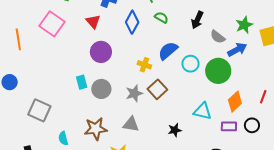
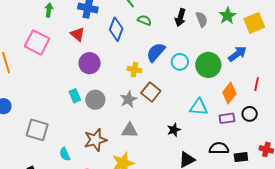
gray semicircle: (218, 37) -> (202, 19), moved, turned -140
blue arrow: (237, 50) -> (237, 54), moved

